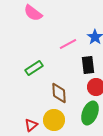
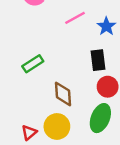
pink line: (68, 44) -> (75, 18), moved

